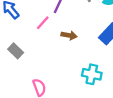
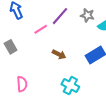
brown arrow: (69, 35) -> (59, 54), moved

